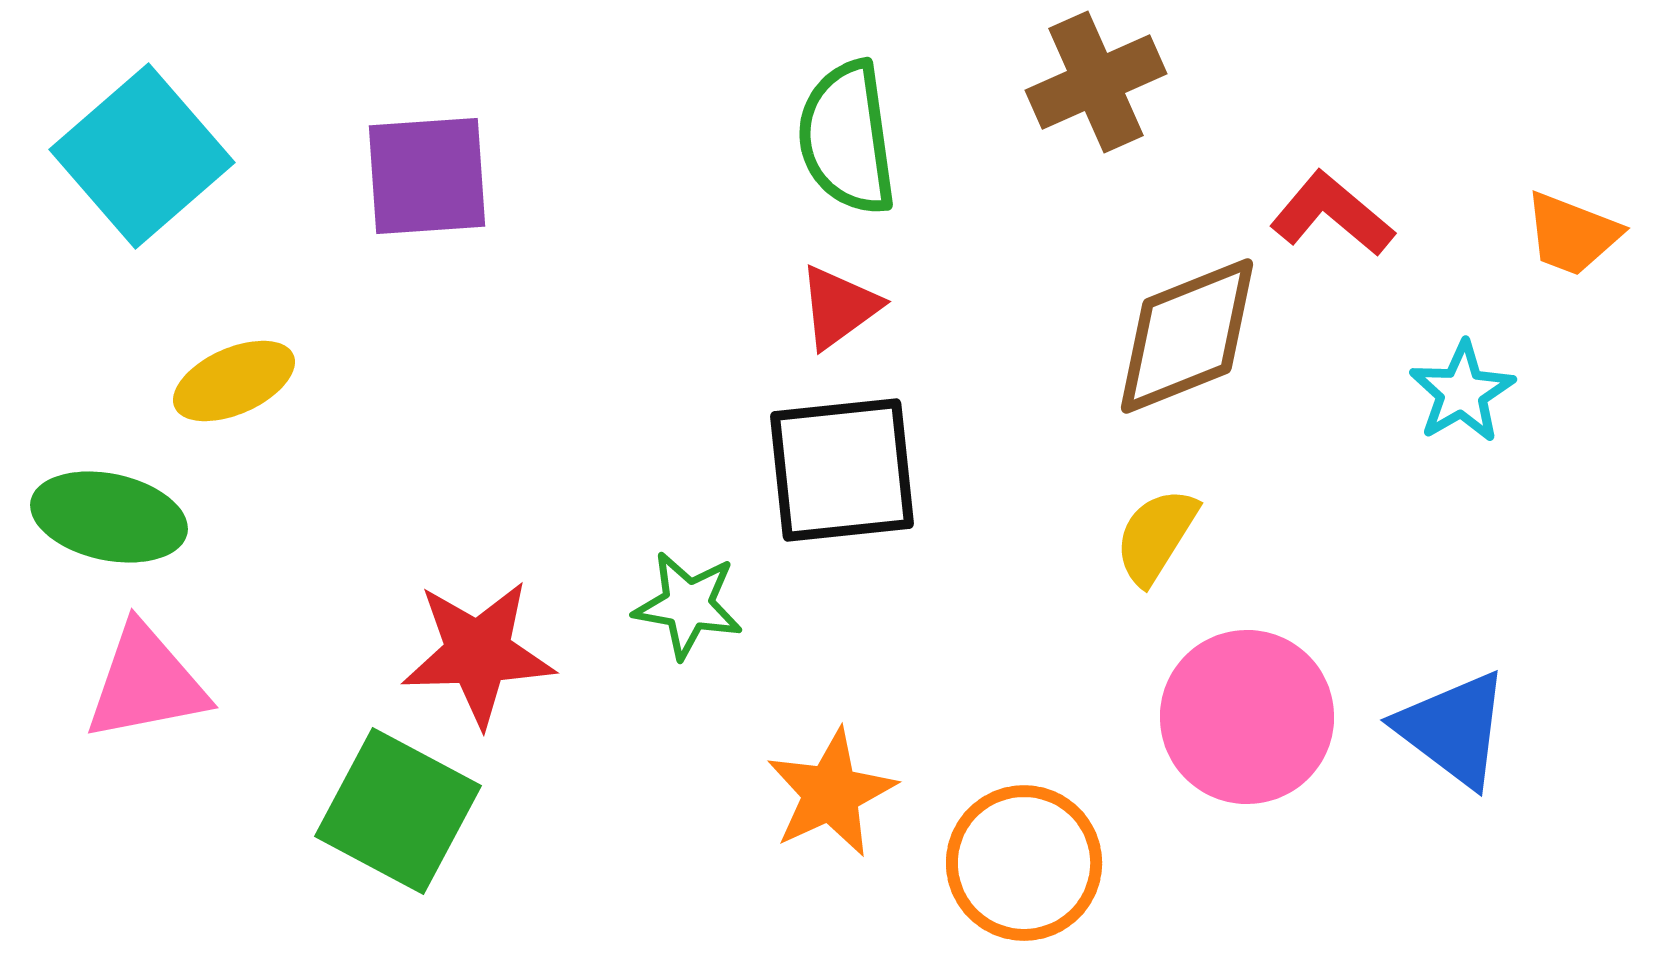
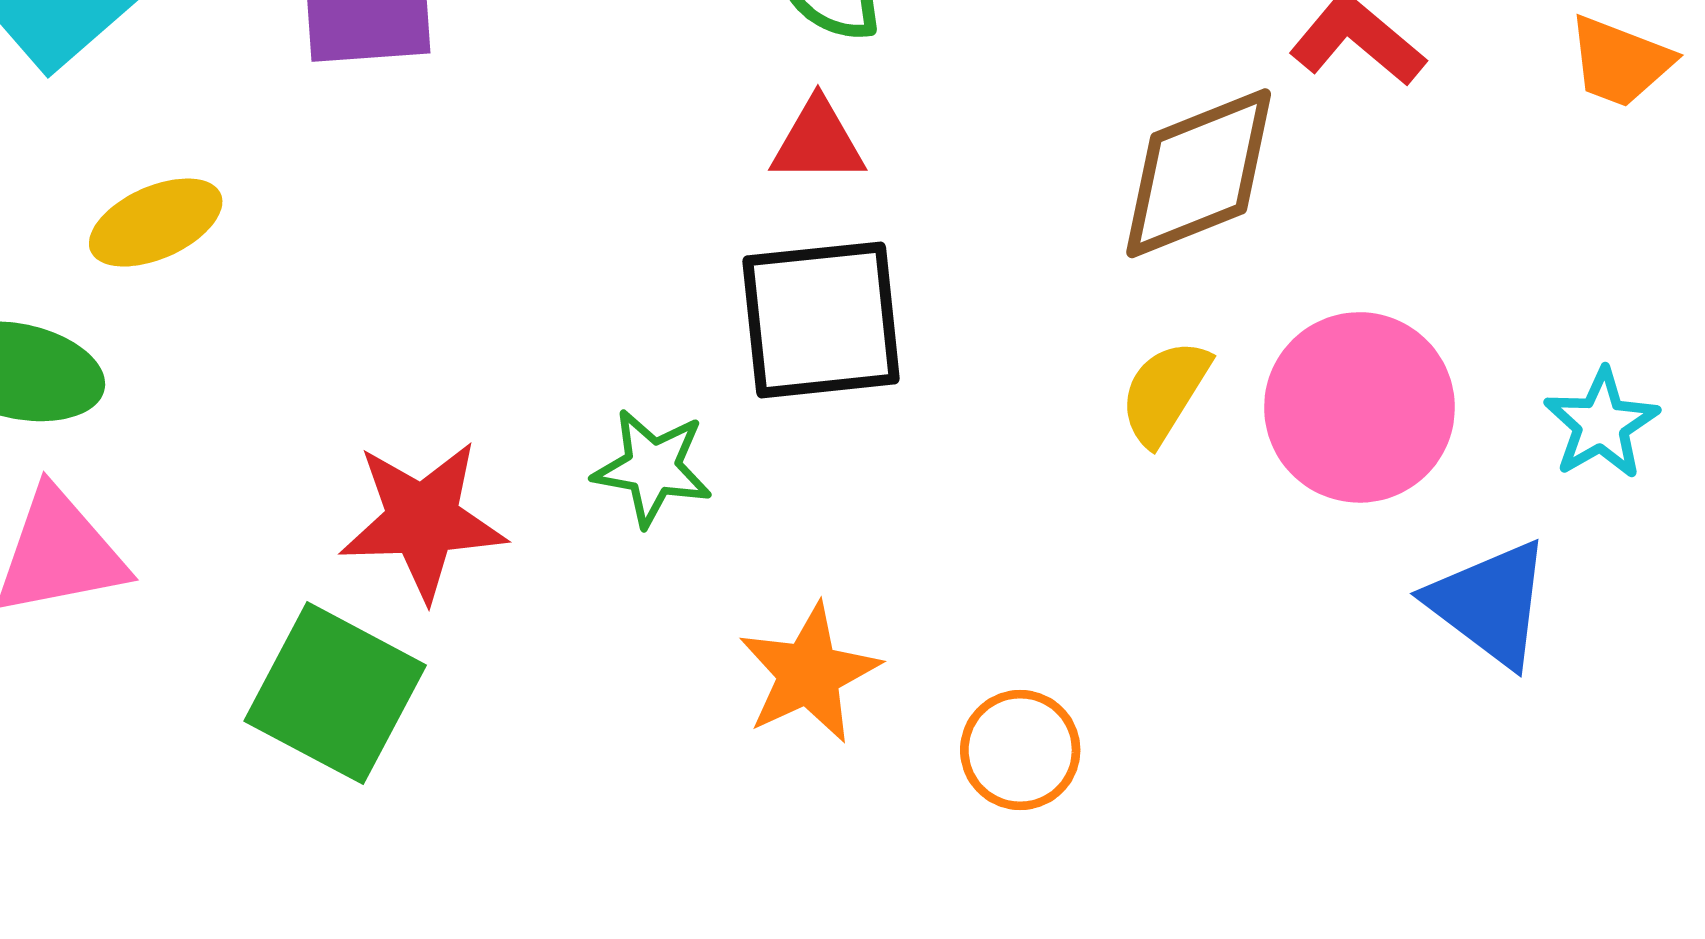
red triangle: (839, 307) -> (818, 142), turned 36
cyan star: (1462, 392) -> (1601, 424), moved
pink circle: (1247, 717) -> (1359, 407), moved
orange circle: (1024, 863) -> (1020, 750), size x0.7

